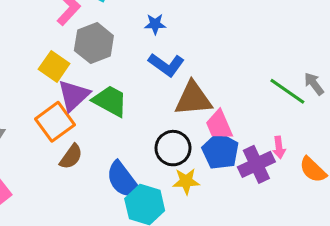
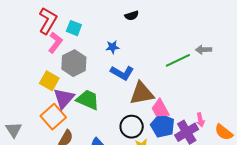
gray arrow: (314, 84) -> (204, 50), moved, turned -49
green line: (287, 91) -> (178, 60), moved, turned -55

